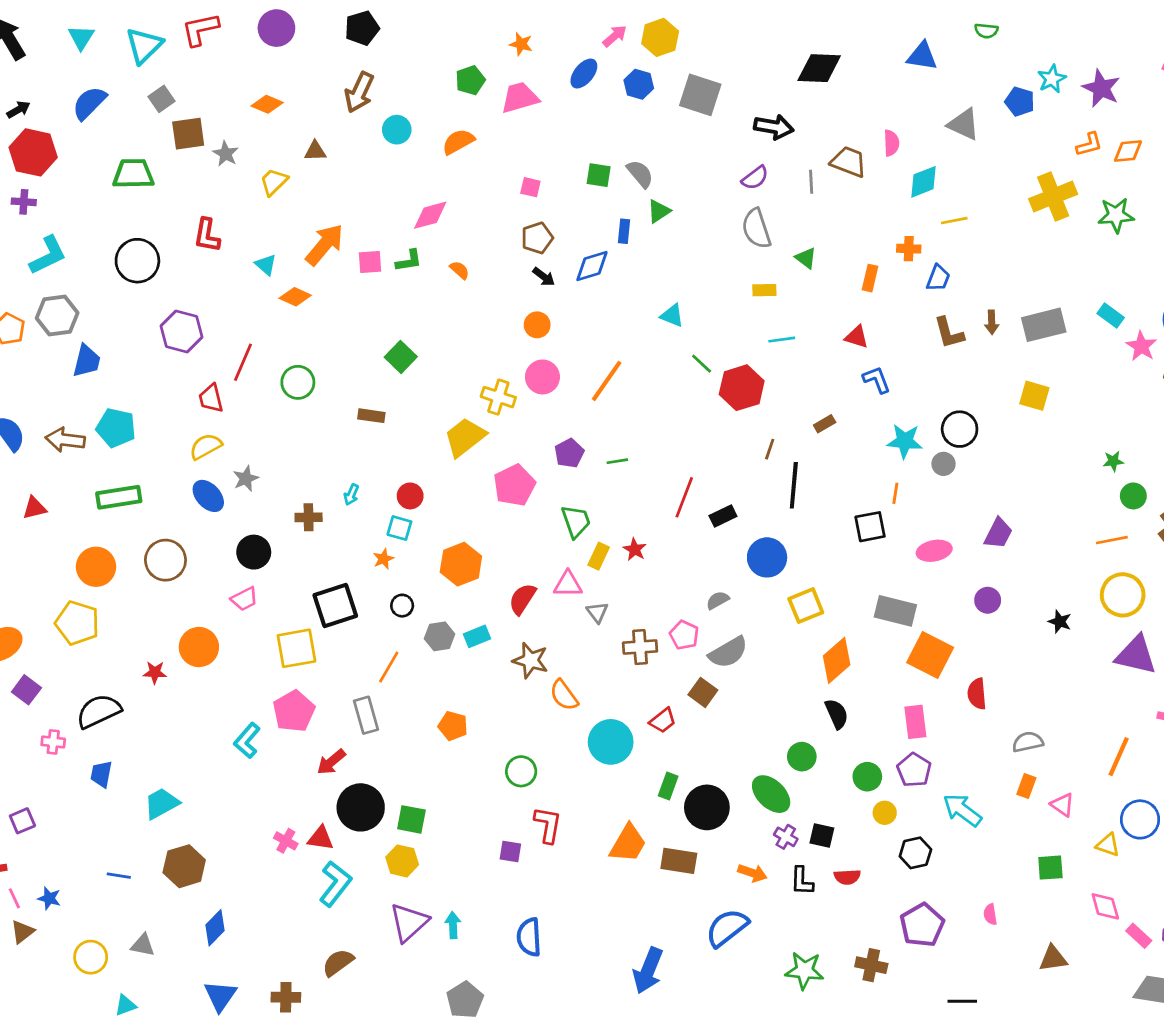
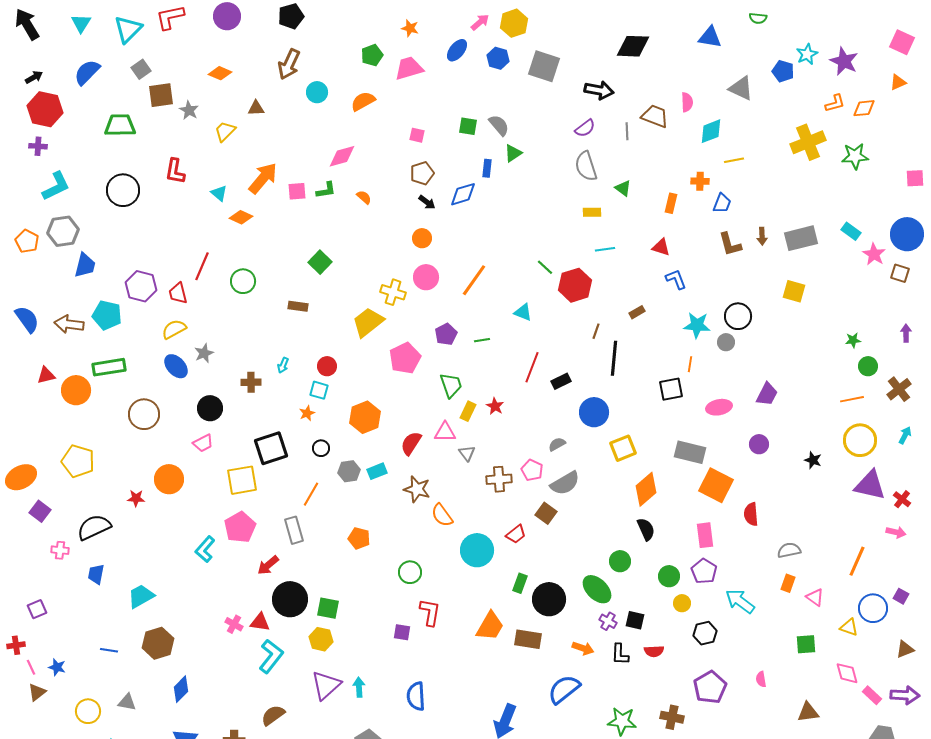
cyan triangle: (672, 315) -> (523, 312), moved
purple hexagon: (182, 332) -> (141, 286), moved
orange circle: (96, 567) -> (76, 390), moved

